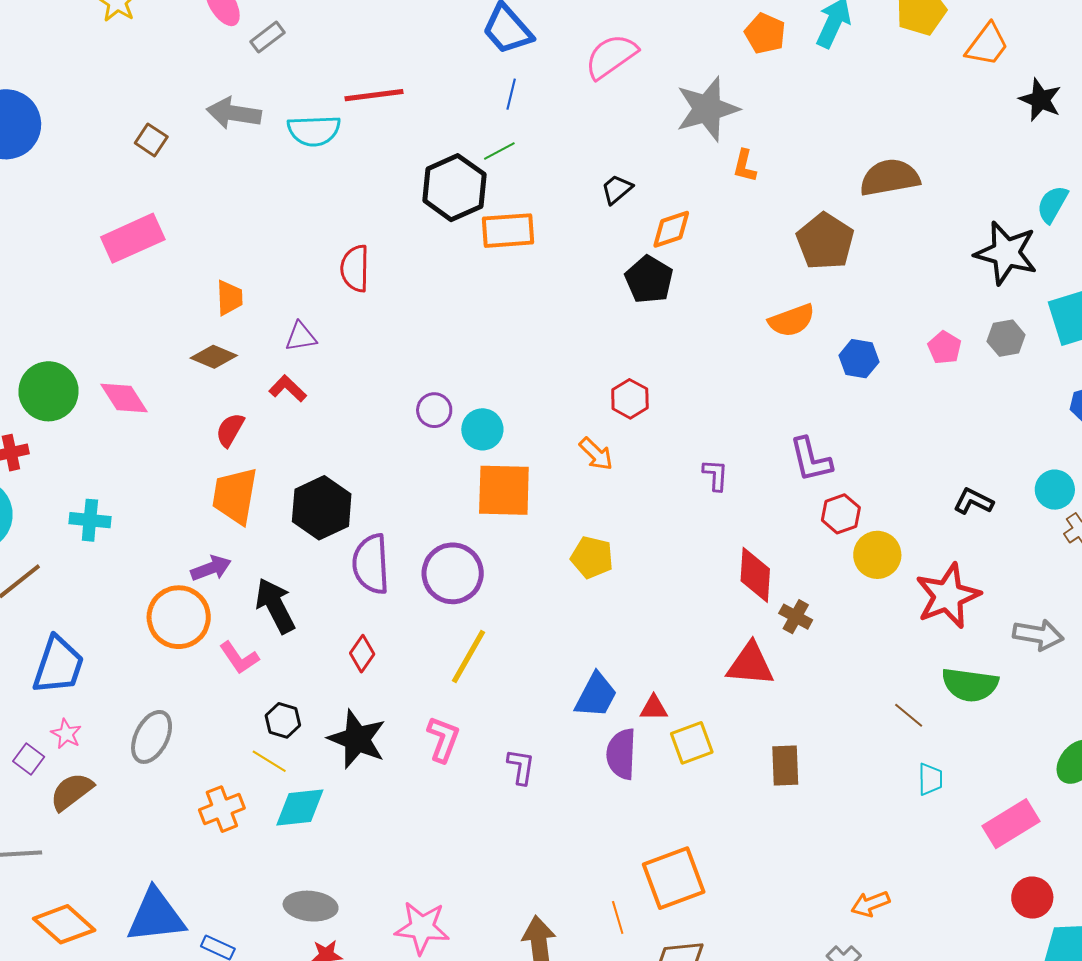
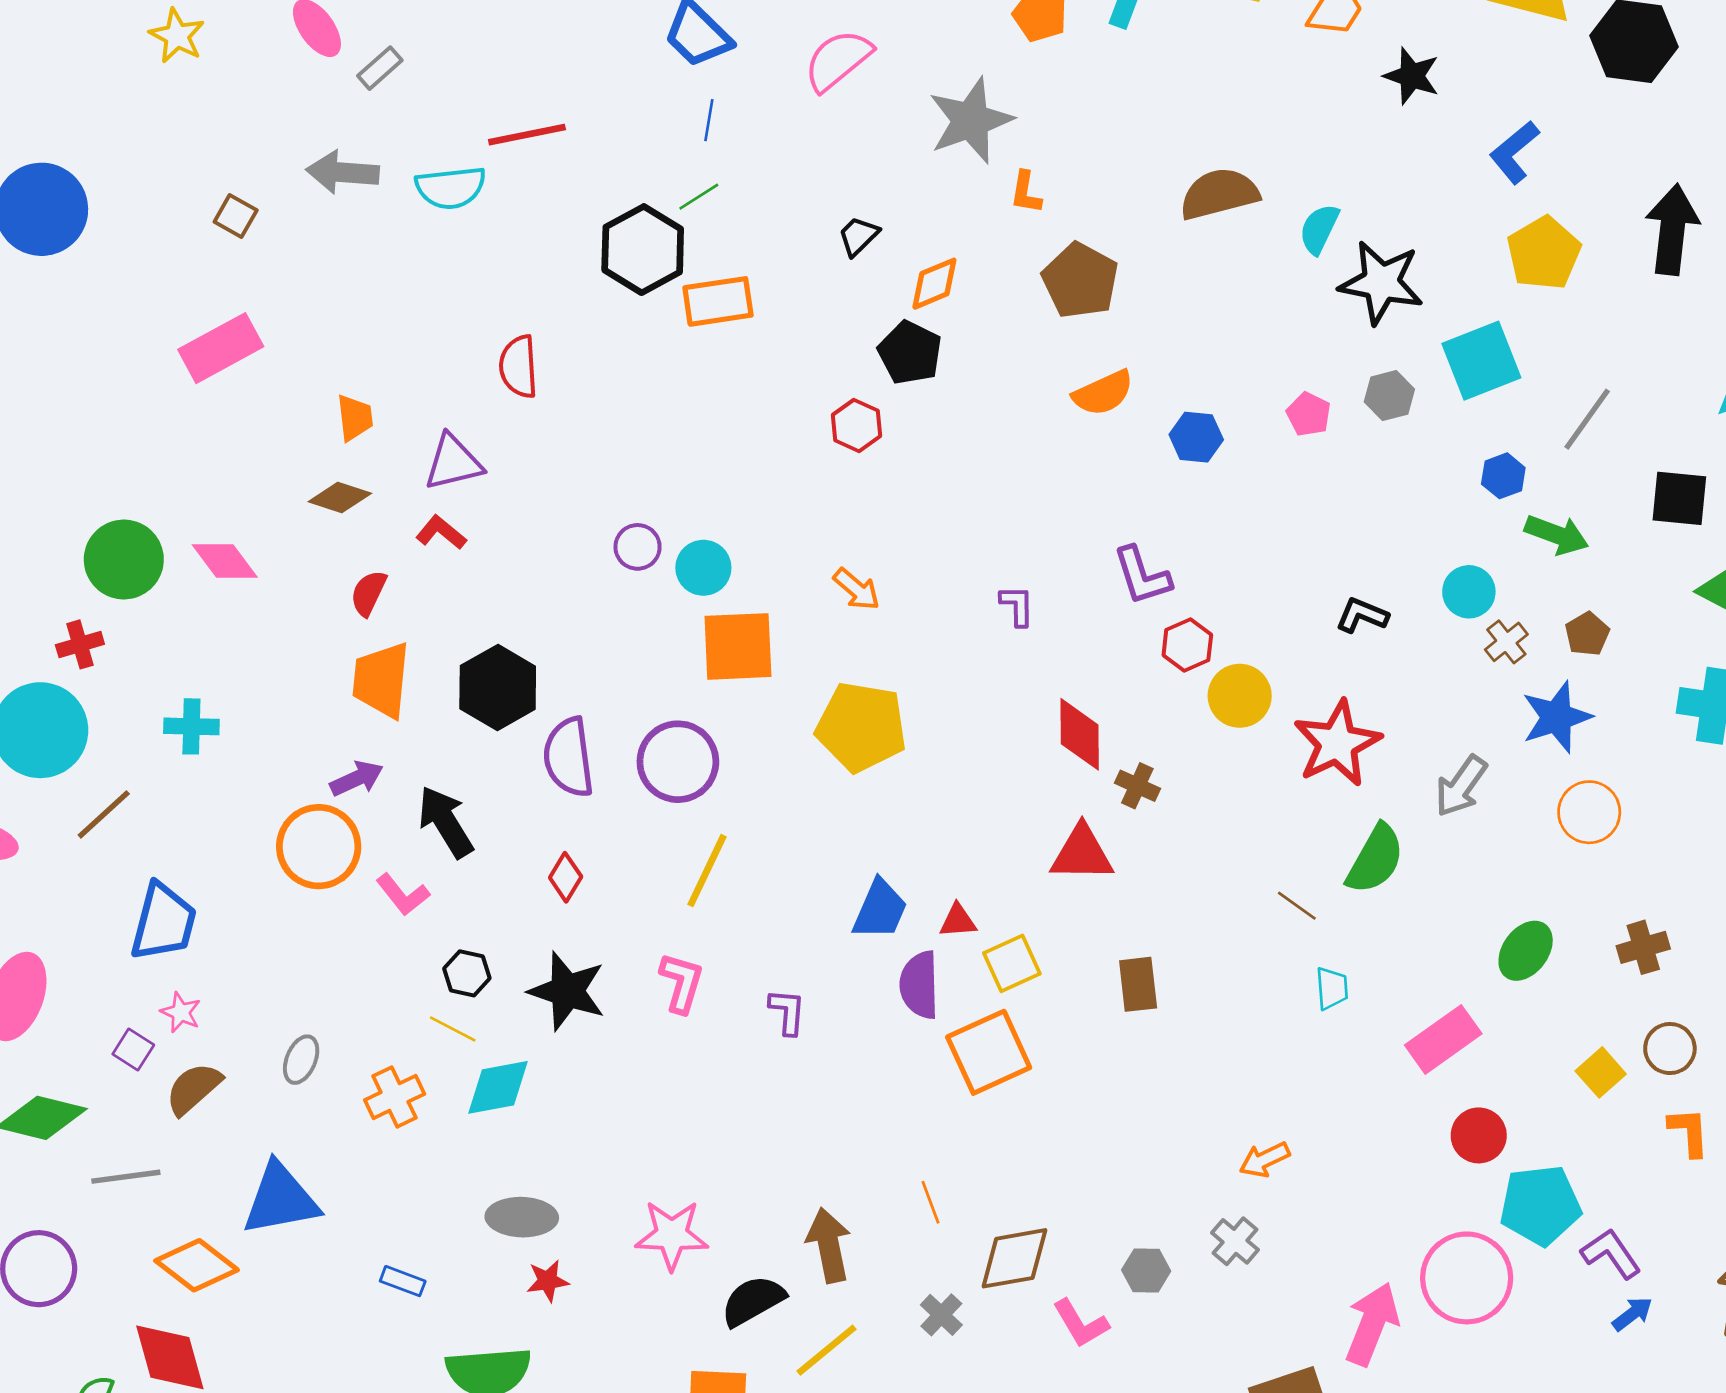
cyan semicircle: (1052, 204) -> (1319, 229), moved
brown pentagon: (825, 241) -> (1080, 281), moved
purple triangle: (301, 337) -> (453, 462), size x1.4
red hexagon: (630, 399) -> (856, 425), moved
yellow pentagon: (592, 557) -> (861, 727), size x1.6
gray arrow: (1038, 635) -> (1461, 786), turned 120
green semicircle: (970, 685) -> (1375, 859), turned -64
gray ellipse: (152, 737) -> (301, 1060), moved, size x0.7
orange square: (674, 878) -> (989, 1052), moved
blue triangle: (156, 916) -> (281, 1199), moved

